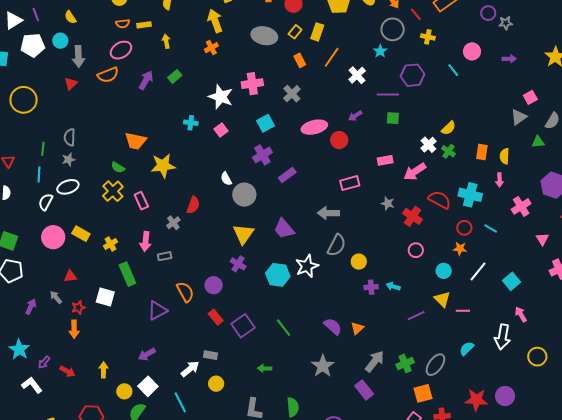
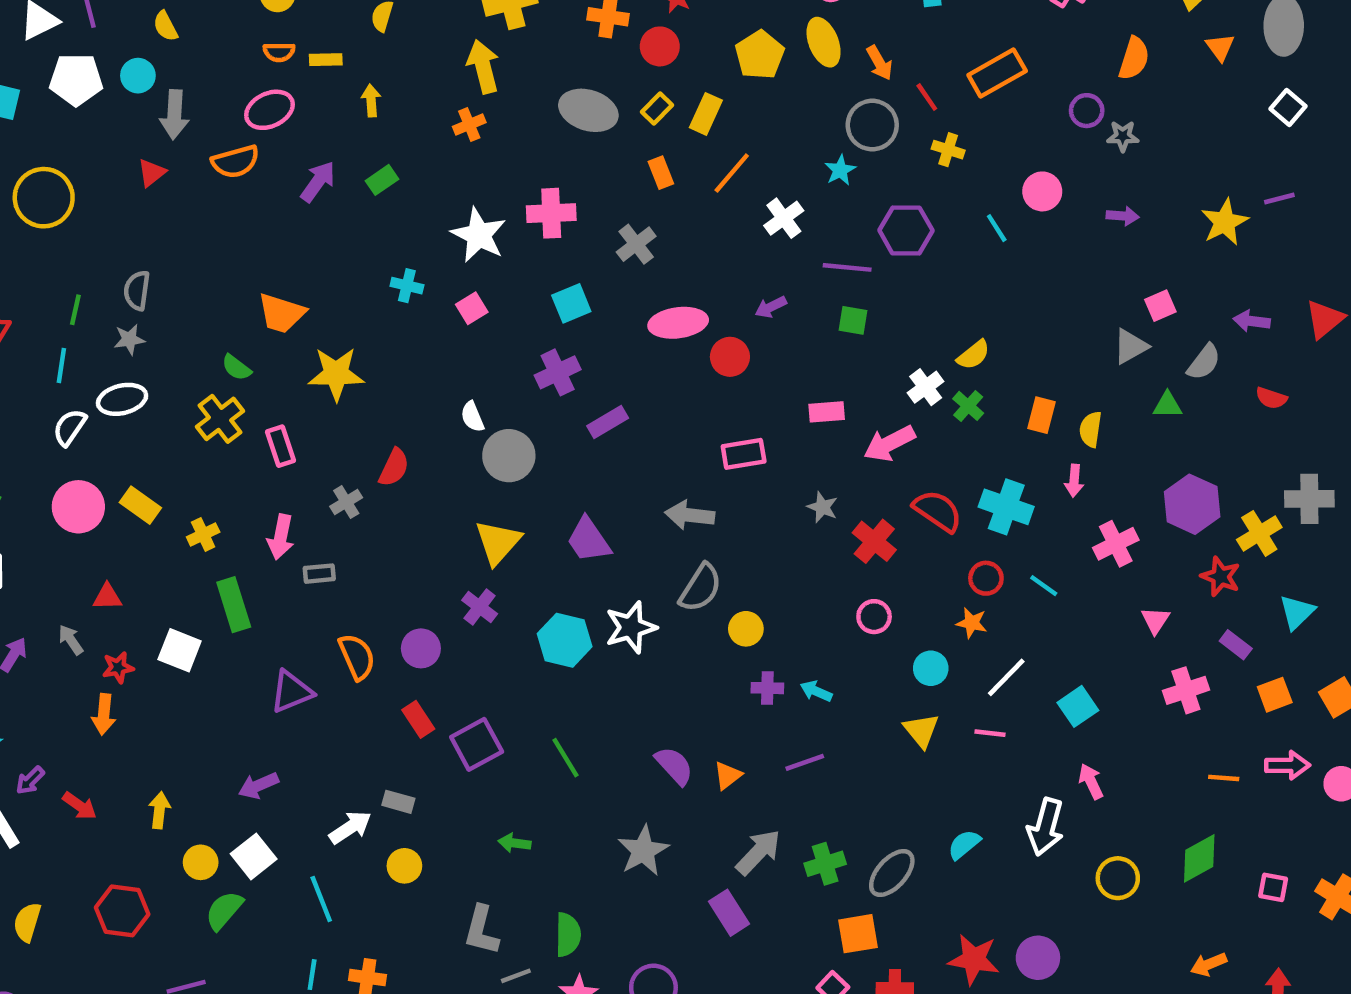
pink line: (463, 311) -> (990, 733), moved
purple line: (416, 316) -> (805, 762), moved

